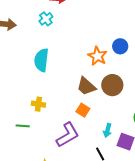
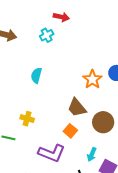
cyan semicircle: (41, 60) -> (36, 75), size x0.7
brown circle: (112, 85) -> (103, 122), moved
purple L-shape: (68, 135) -> (52, 153), turned 44

